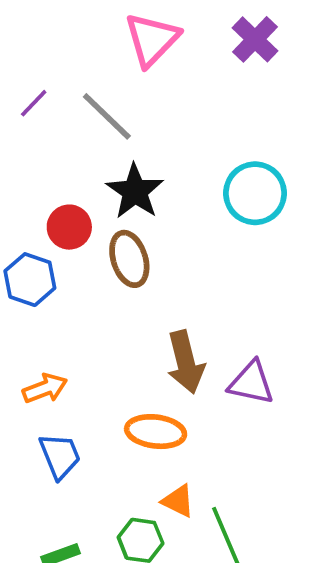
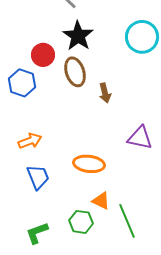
brown arrow: (186, 362) -> (105, 93), moved, size x0.6

